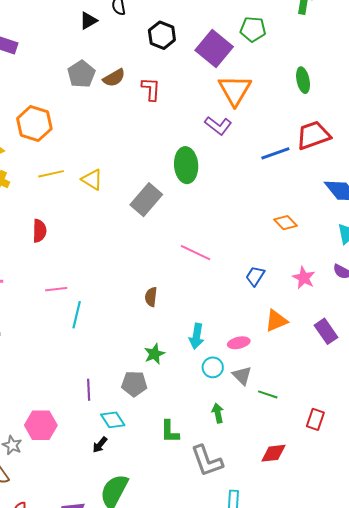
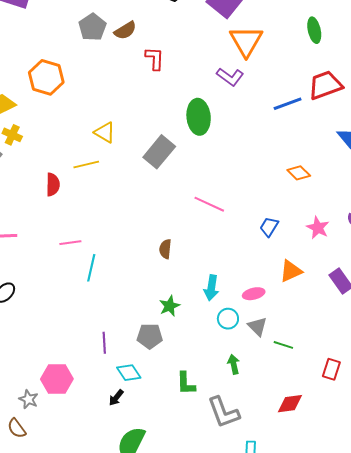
red L-shape: (151, 89) -> (155, 59), moved
yellow line: (51, 174) -> (86, 165), moved

